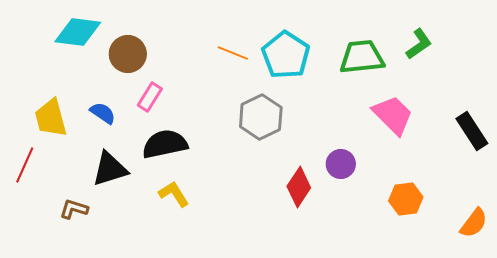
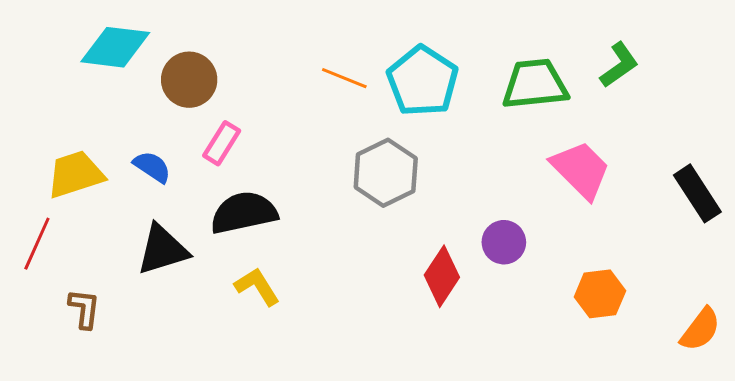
yellow trapezoid: (51, 118) -> (75, 174), turned 87
brown L-shape: (74, 209) -> (84, 309), moved, turned 80

